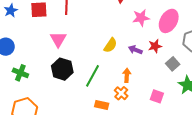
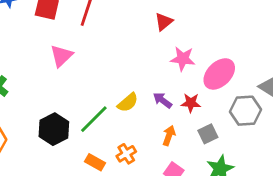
yellow semicircle: (110, 45) -> (128, 102), moved
black hexagon: (62, 69) -> (54, 129), moved
orange arrow: (127, 75) -> (169, 136), moved

